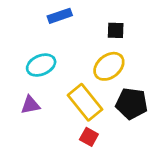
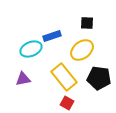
blue rectangle: (60, 16) -> (52, 36), moved

